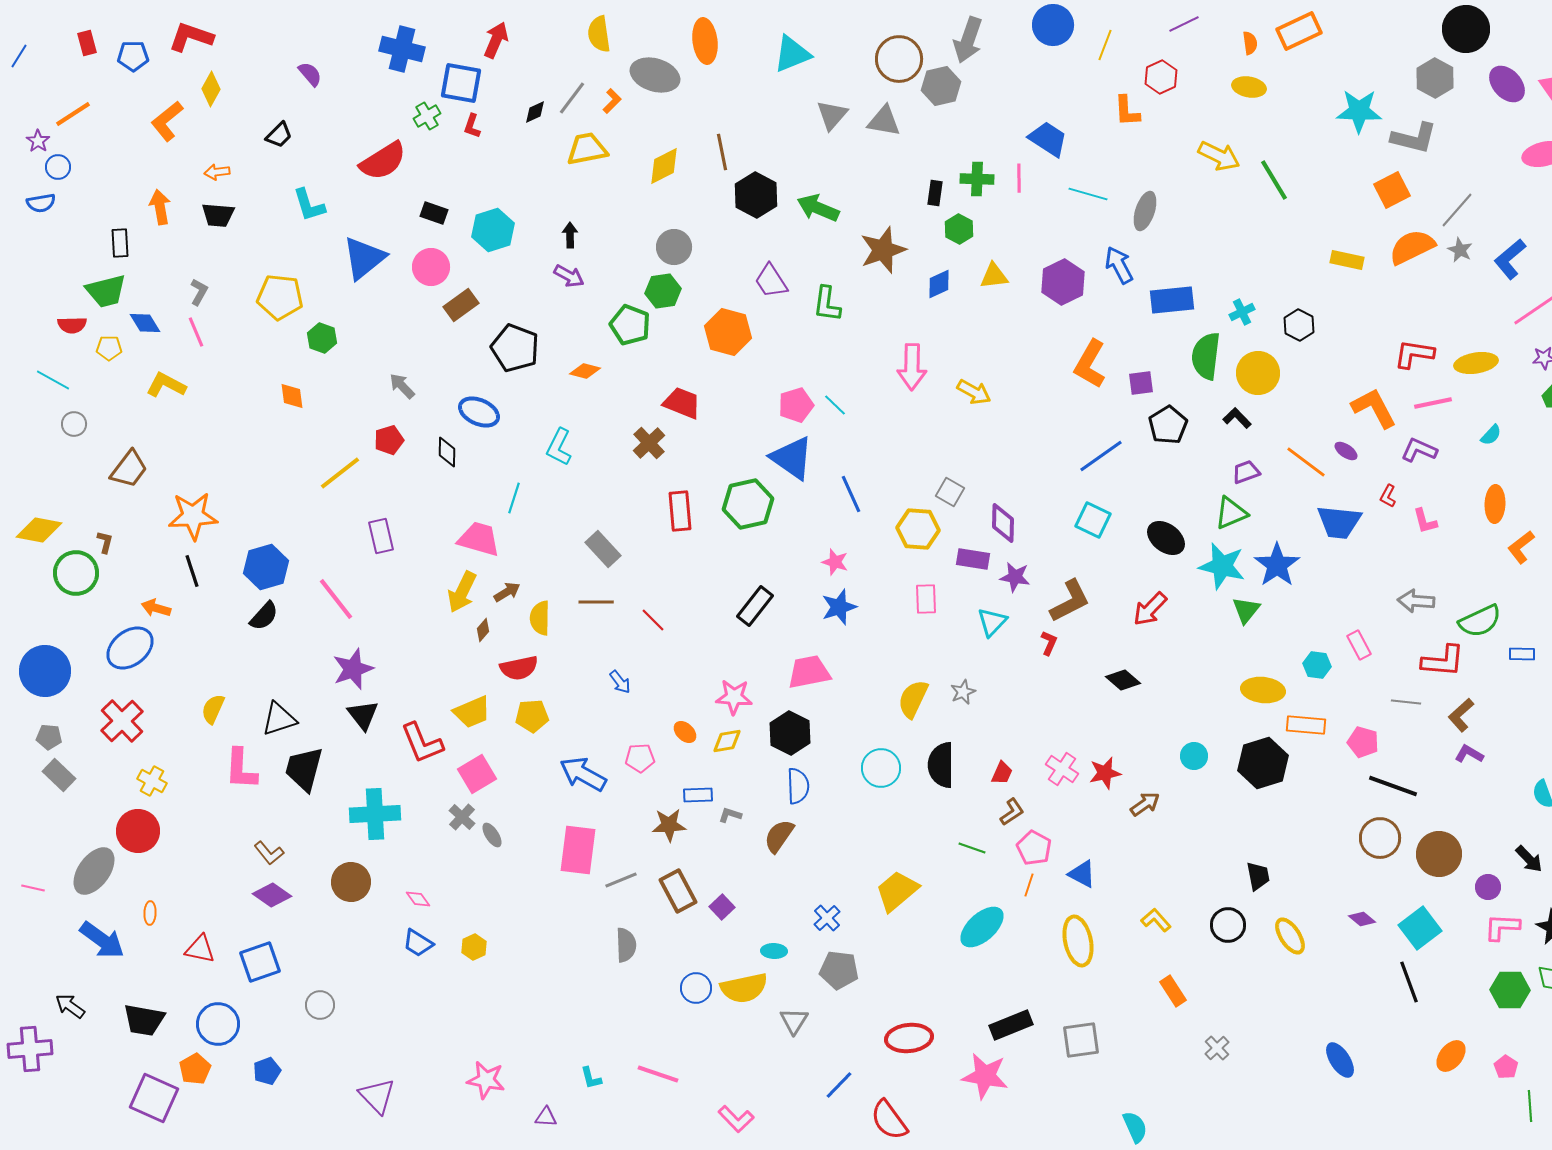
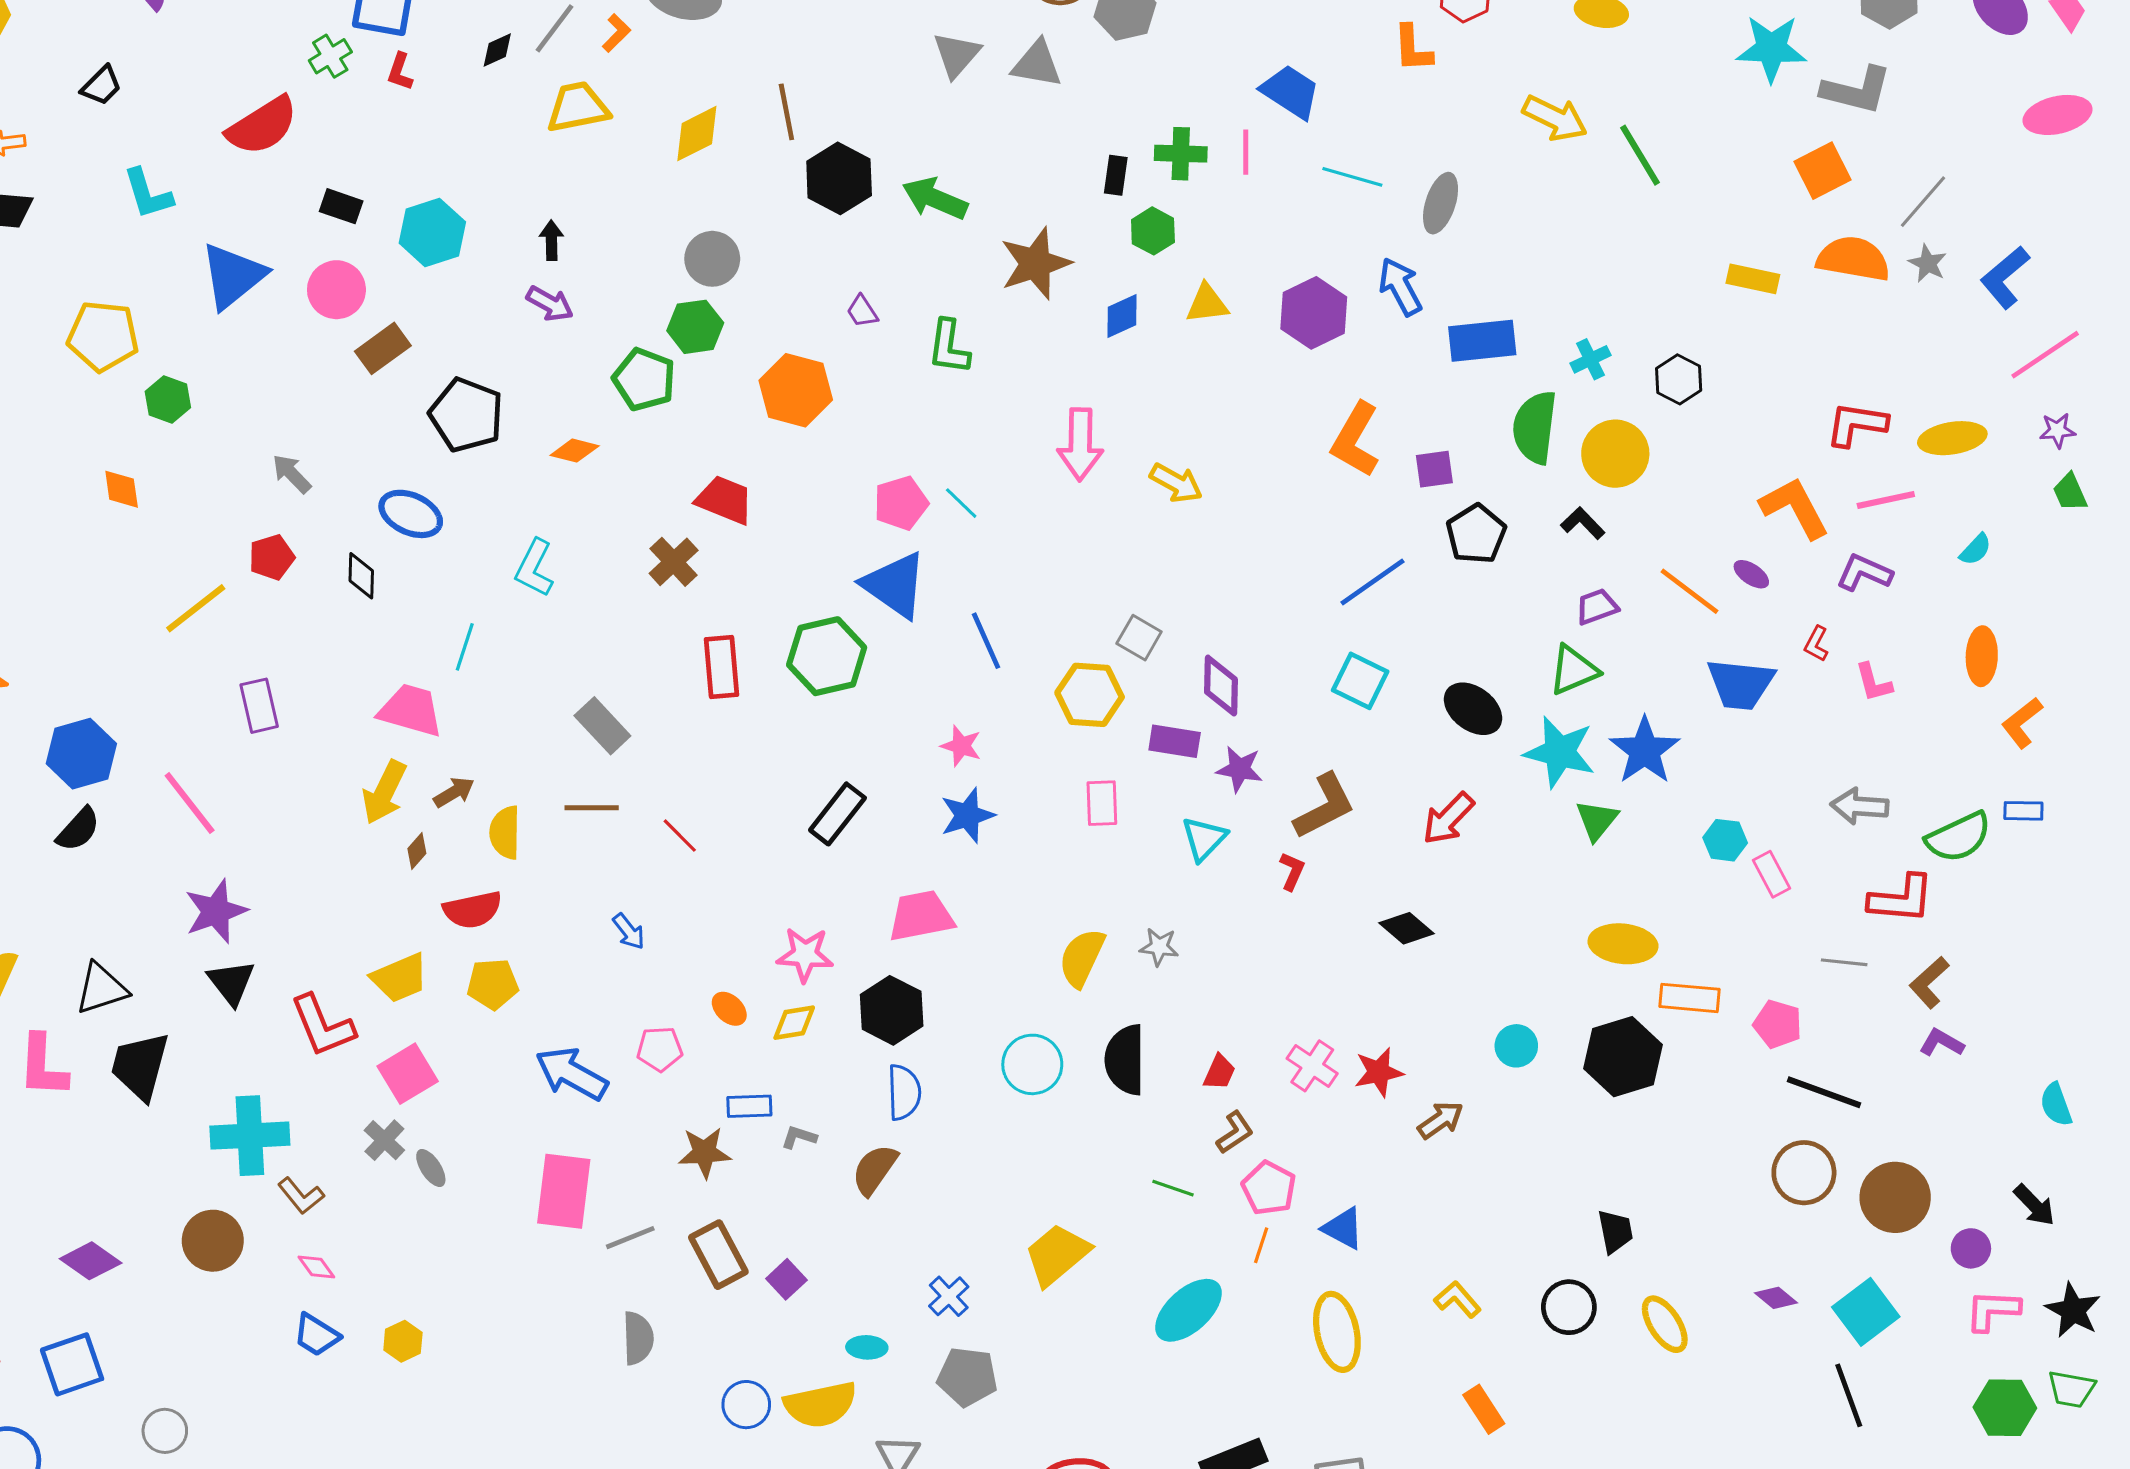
orange semicircle: (1412, 247) -> (1853, 259), turned 36
purple trapezoid: (771, 281) -> (862, 311), size x0.6
blue rectangle: (1522, 654) -> (2023, 811), moved
cyan hexagon: (1317, 665) -> (1725, 840), moved
gray star: (963, 692) -> (1159, 947), turned 30
brown L-shape: (269, 853) -> (301, 1196), moved

